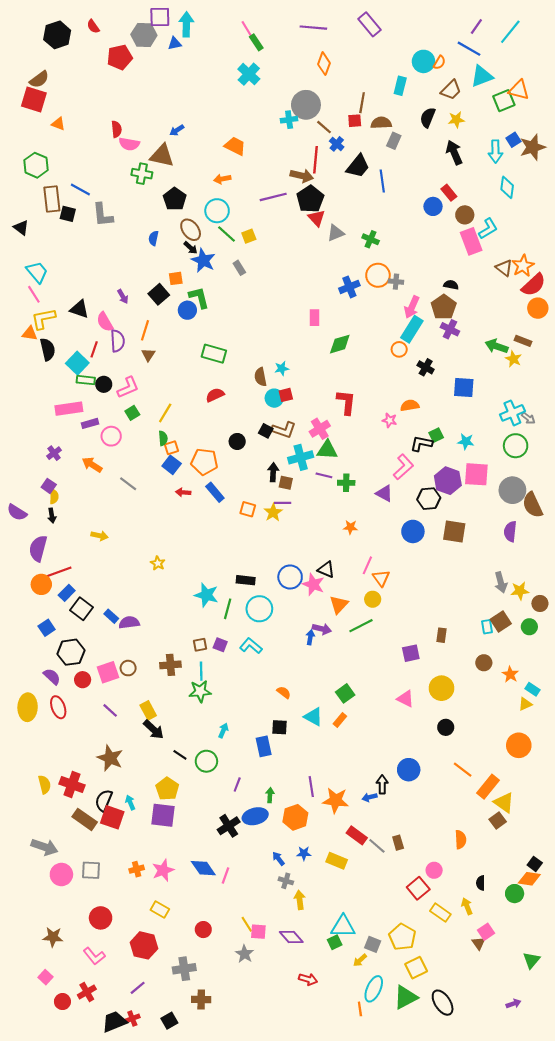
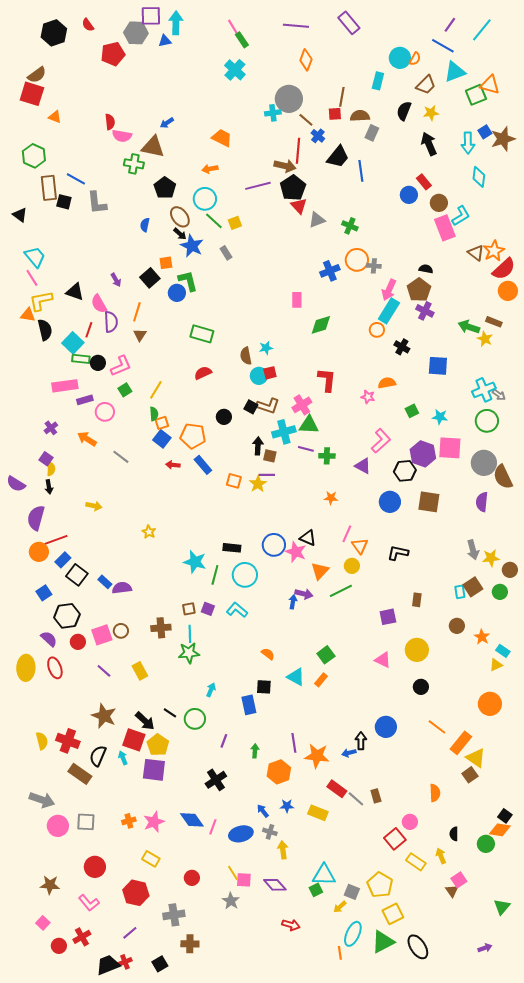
black L-shape: (421, 444) -> (398, 553), moved
black arrow: (154, 729) -> (145, 721), moved
blue ellipse: (255, 816) -> (241, 834), moved
red square: (112, 817) -> (134, 740), moved

